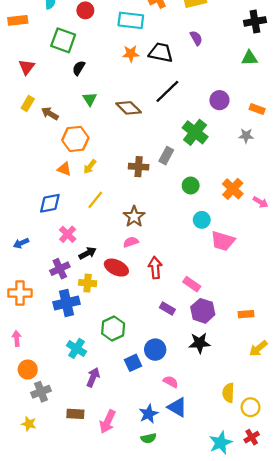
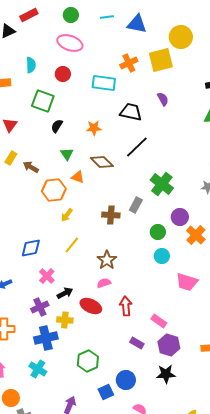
orange star: (131, 54) -> (94, 128), moved
purple circle: (219, 100) -> (180, 217), moved
orange triangle: (64, 169) -> (78, 177), moved
cyan circle: (202, 220) -> (162, 256), moved
cyan cross: (76, 348) -> (38, 369), moved

